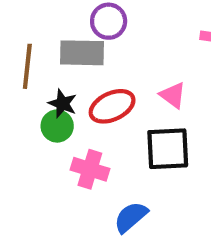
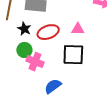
pink triangle: (173, 95) -> (78, 29), turned -40
green circle: (57, 126) -> (24, 50), moved

